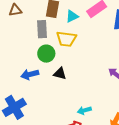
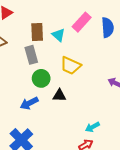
cyan triangle: (72, 16) -> (59, 35), turned -40
yellow trapezoid: (66, 39) -> (71, 66), moved, turned 30

